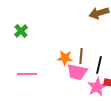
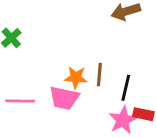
pink trapezoid: (77, 72) -> (64, 98), moved

